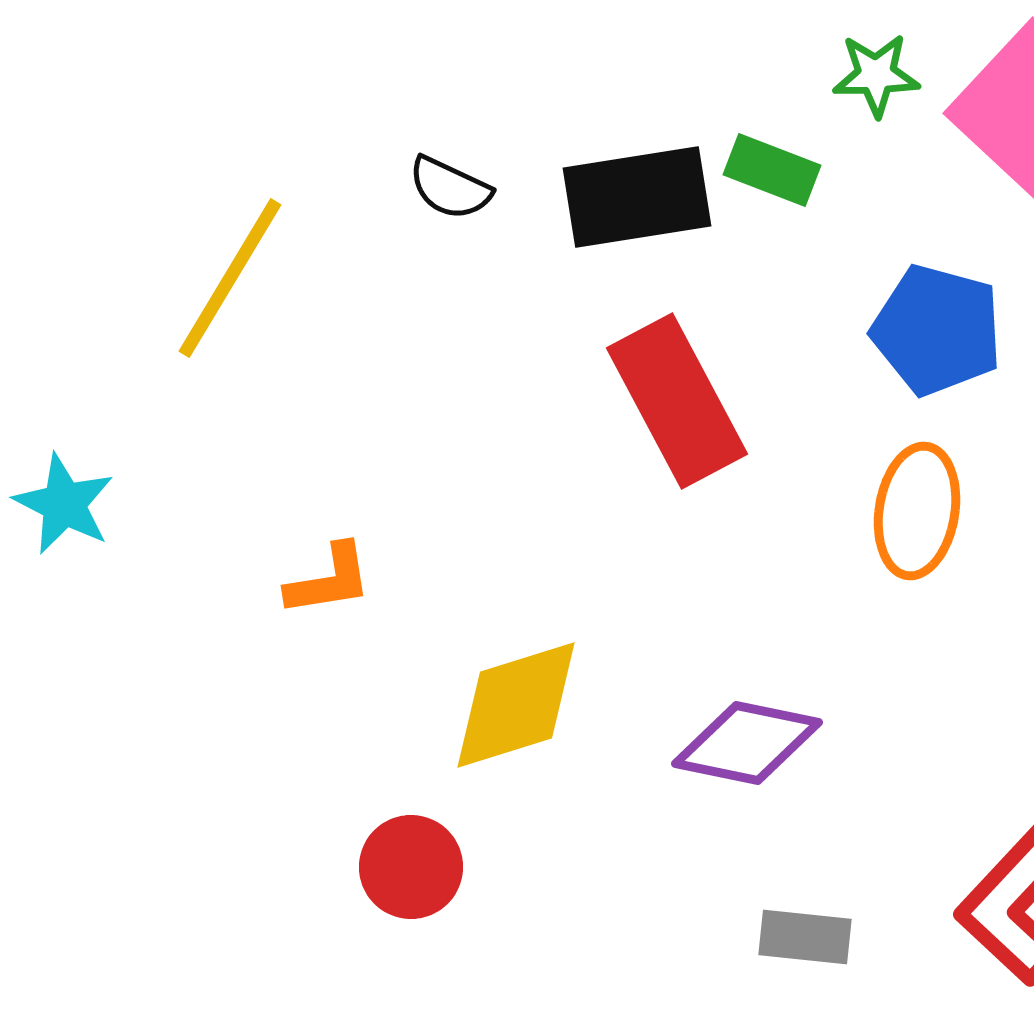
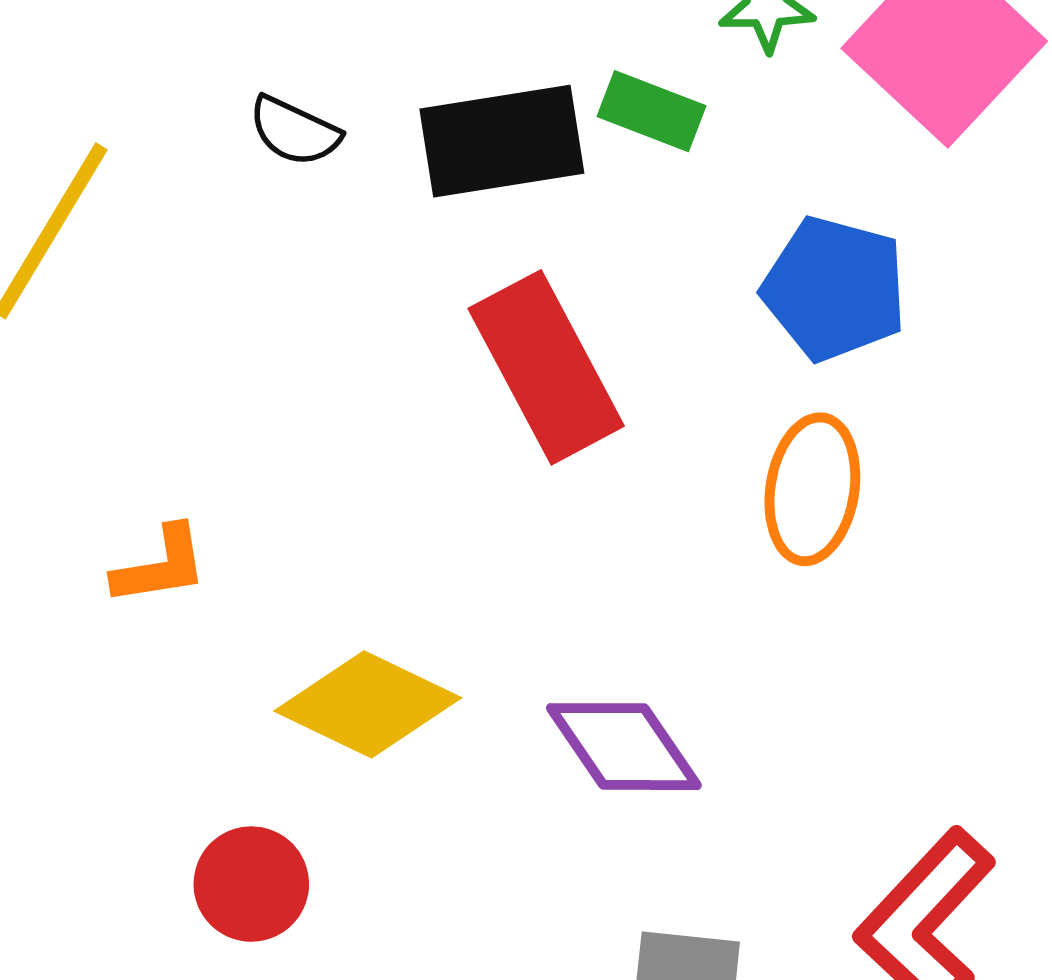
yellow diamond: (516, 705) -> (368, 704), turned 43
purple diamond: (747, 743) -> (624, 747), turned 44

